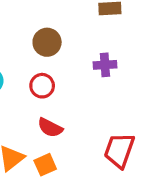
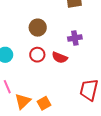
red semicircle: (50, 128) -> (60, 58), moved

